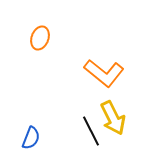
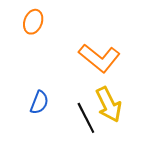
blue semicircle: (31, 138) -> (39, 102), moved

